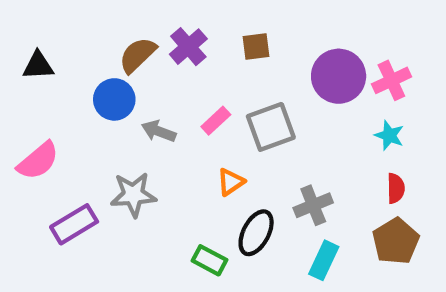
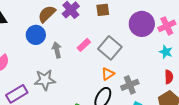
gray square: (271, 127) -> (110, 48), turned -30
gray arrow: (159, 131) -> (57, 50), turned 56
orange triangle: (231, 182) -> (108, 74), moved

